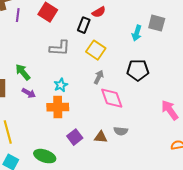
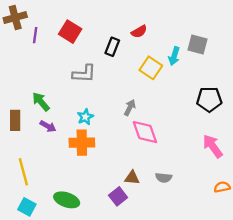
red semicircle: (99, 12) -> (139, 32), moved
yellow square: (96, 50) -> (151, 68), moved
black pentagon: (138, 70) -> (209, 99), moved
gray semicircle: (121, 131) -> (164, 178), moved
purple square: (75, 137) -> (118, 196), moved

